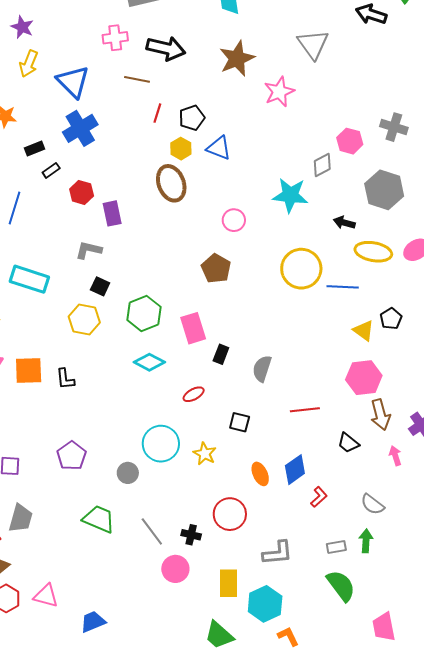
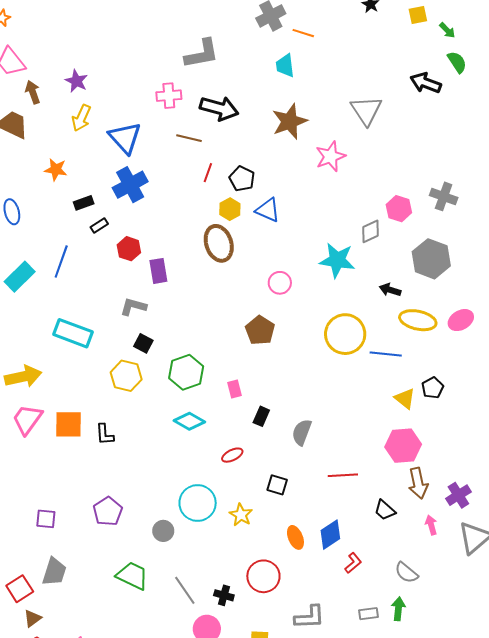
black pentagon: (192, 118) -> (242, 179), turned -30
pink rectangle: (193, 328) -> (235, 389), size x0.6

